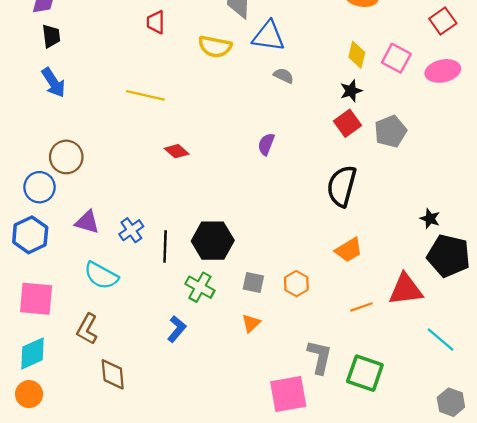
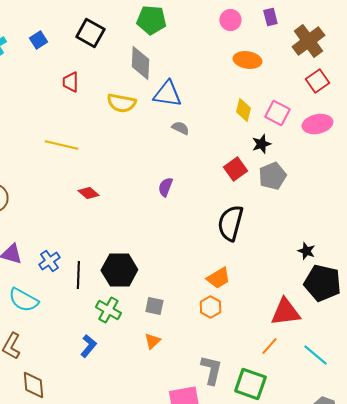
black star: (351, 91) -> (261, 144), moved
orange trapezoid: (349, 250) -> (218, 278), moved
orange hexagon: (296, 284) -> (210, 307), moved
orange line: (361, 307) -> (269, 346), moved, turned -30

